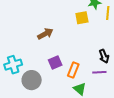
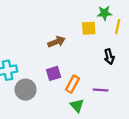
brown arrow: (45, 34) -> (57, 42), moved
black arrow: (104, 56) -> (109, 57), moved

